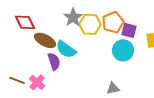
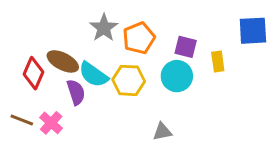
red diamond: (25, 22) -> (34, 73), moved, turned 50
orange pentagon: (113, 22) -> (139, 38), moved
yellow hexagon: (90, 24) -> (129, 80), moved

